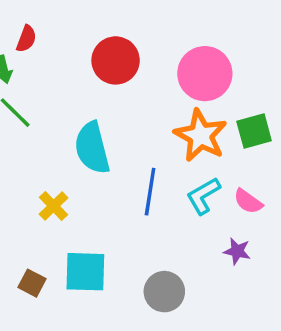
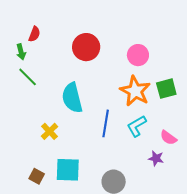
pink circle: (205, 74) -> (138, 55), size x0.7
pink semicircle: (248, 201) -> (168, 138), moved

